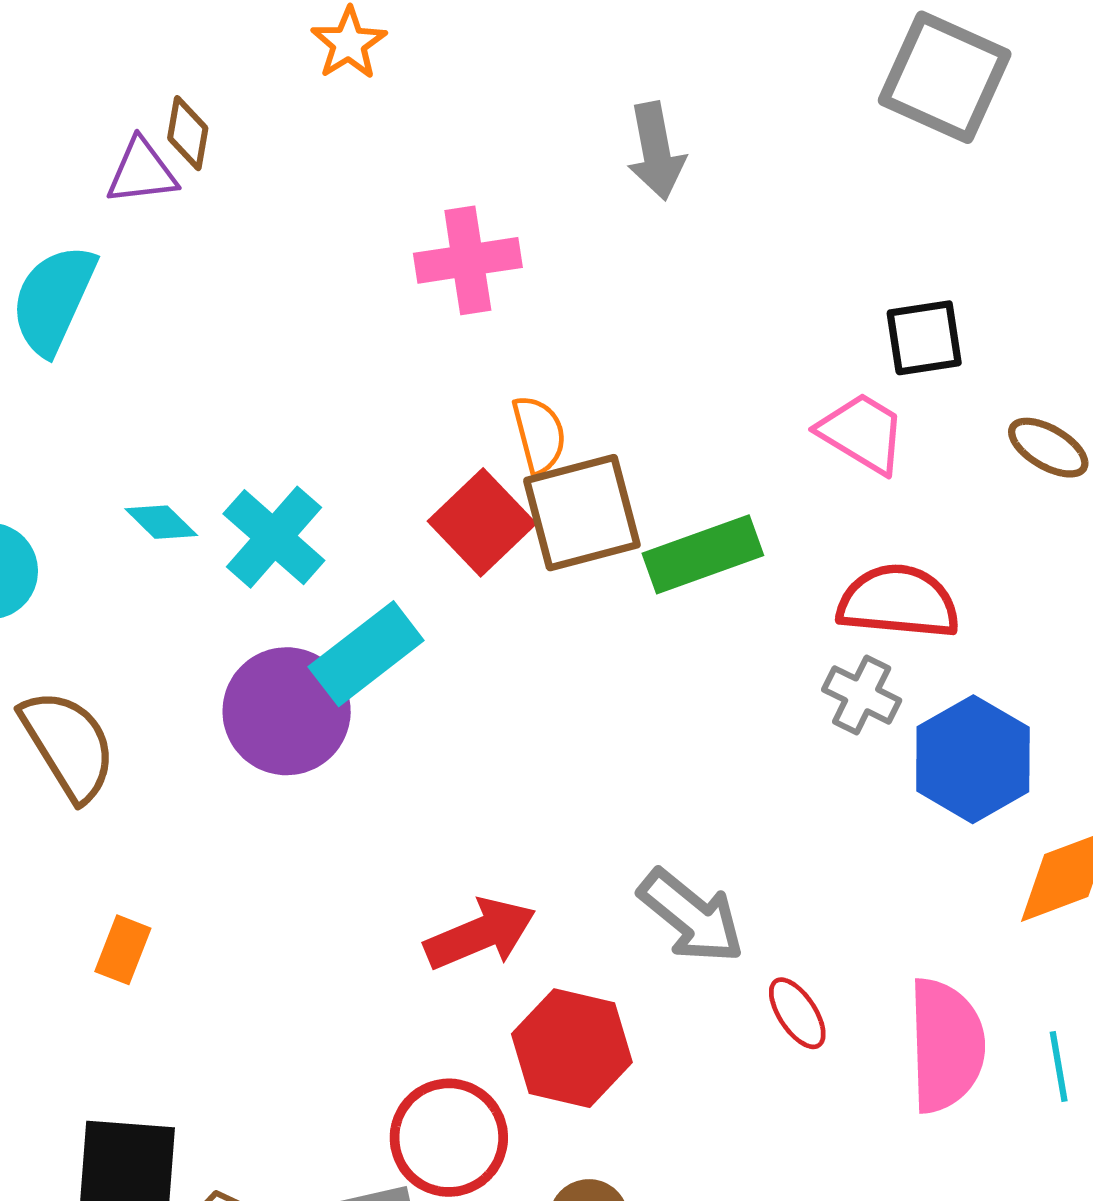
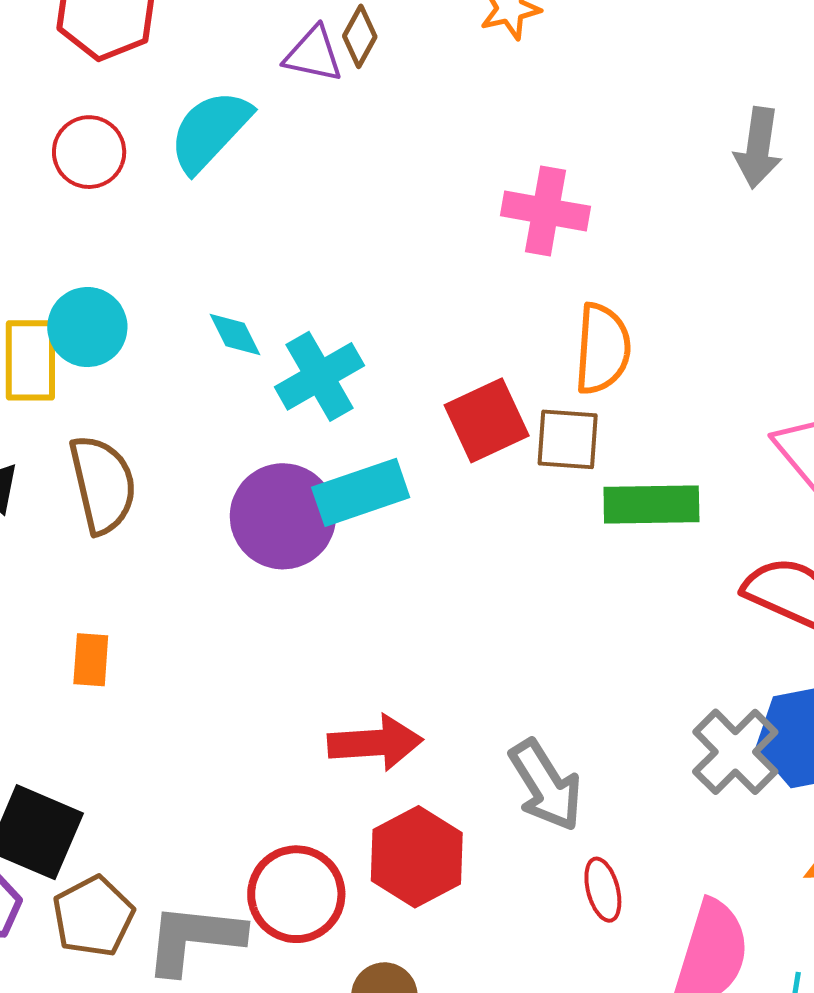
gray arrow: (656, 151) -> (758, 148), moved
orange semicircle: (539, 434) -> (602, 349), moved, size x1.4
brown square: (582, 513) -> (568, 439), size x0.7
gray cross: (862, 695) -> (735, 752), moved, size x1.4
orange rectangle: (123, 950) -> (91, 660), turned -36

